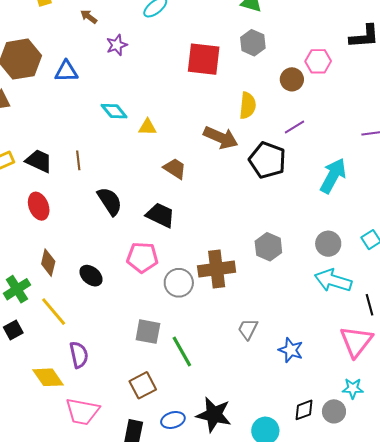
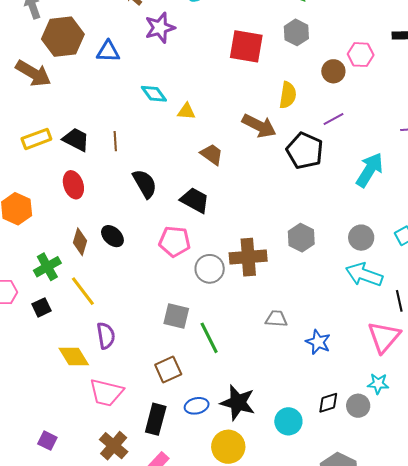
purple star: (117, 45) -> (160, 28), size x1.4
black ellipse: (91, 276) -> (112, 236), moved
gray trapezoid: (248, 329) -> (276, 319), turned 65

